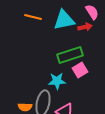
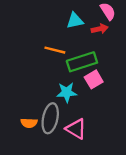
orange line: (33, 17) -> (55, 50), moved
cyan triangle: (64, 20) -> (75, 21), size x0.7

